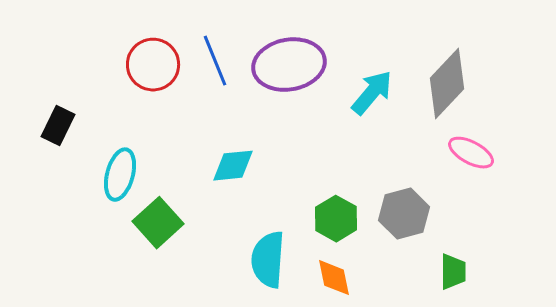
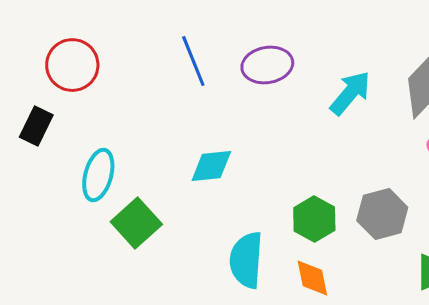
red circle: (153, 65) -> (72, 65), moved
purple ellipse: (289, 65) -> (267, 65), size x0.7

